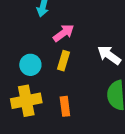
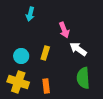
pink arrow: (64, 33) -> (64, 30), moved, turned 105
yellow cross: (26, 101) -> (18, 82), turned 30

